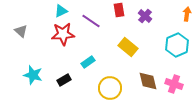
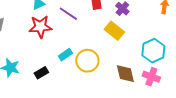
cyan hexagon: (177, 45) -> (153, 51), moved
yellow rectangle: (128, 47) -> (114, 31), moved
yellow circle: (110, 88) -> (87, 61), moved

